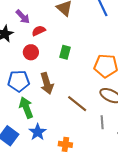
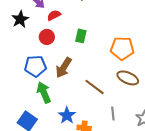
brown arrow: (47, 83) -> (64, 68), turned 50
gray line: (102, 122) -> (113, 113), moved
blue star: (38, 132) -> (67, 115), moved

